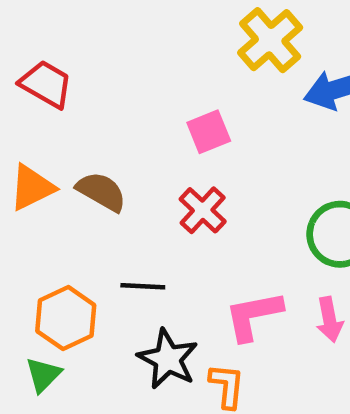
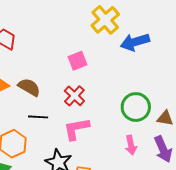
black line: (143, 286) -> (38, 117), moved
pink L-shape: (253, 316) -> (76, 129), moved

